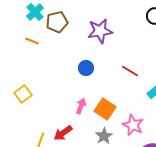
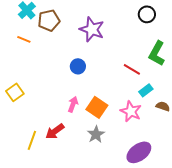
purple star: (100, 31) -> (92, 29), turned 30
red line: (130, 71) -> (132, 69), moved
pink star: (133, 125) -> (131, 111), moved

